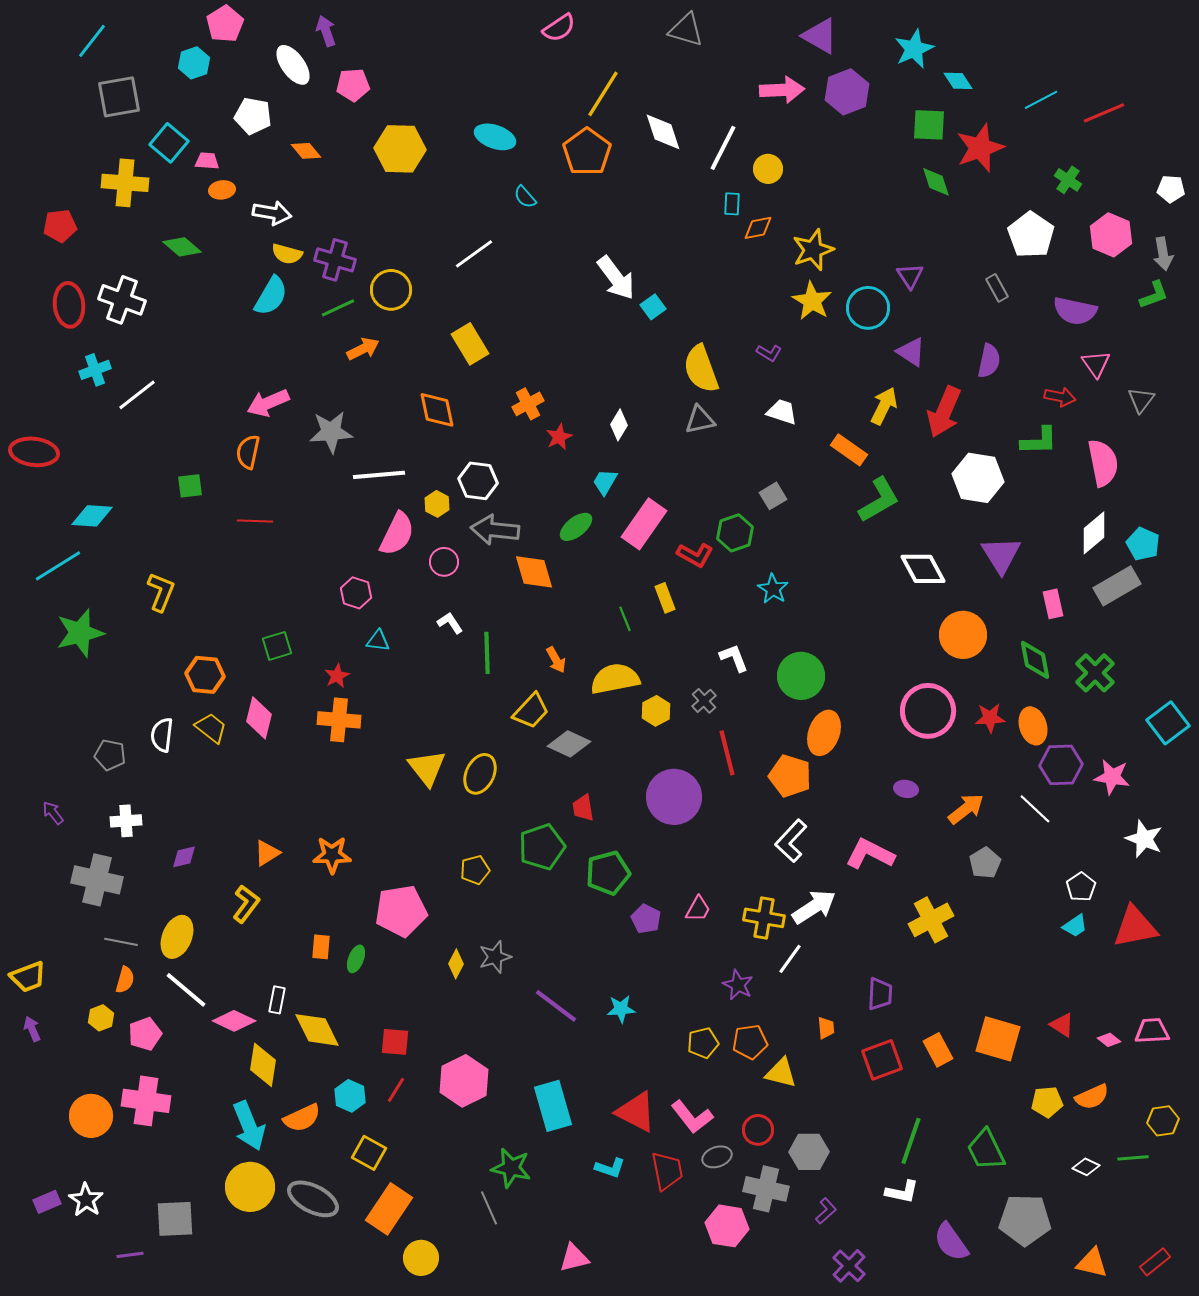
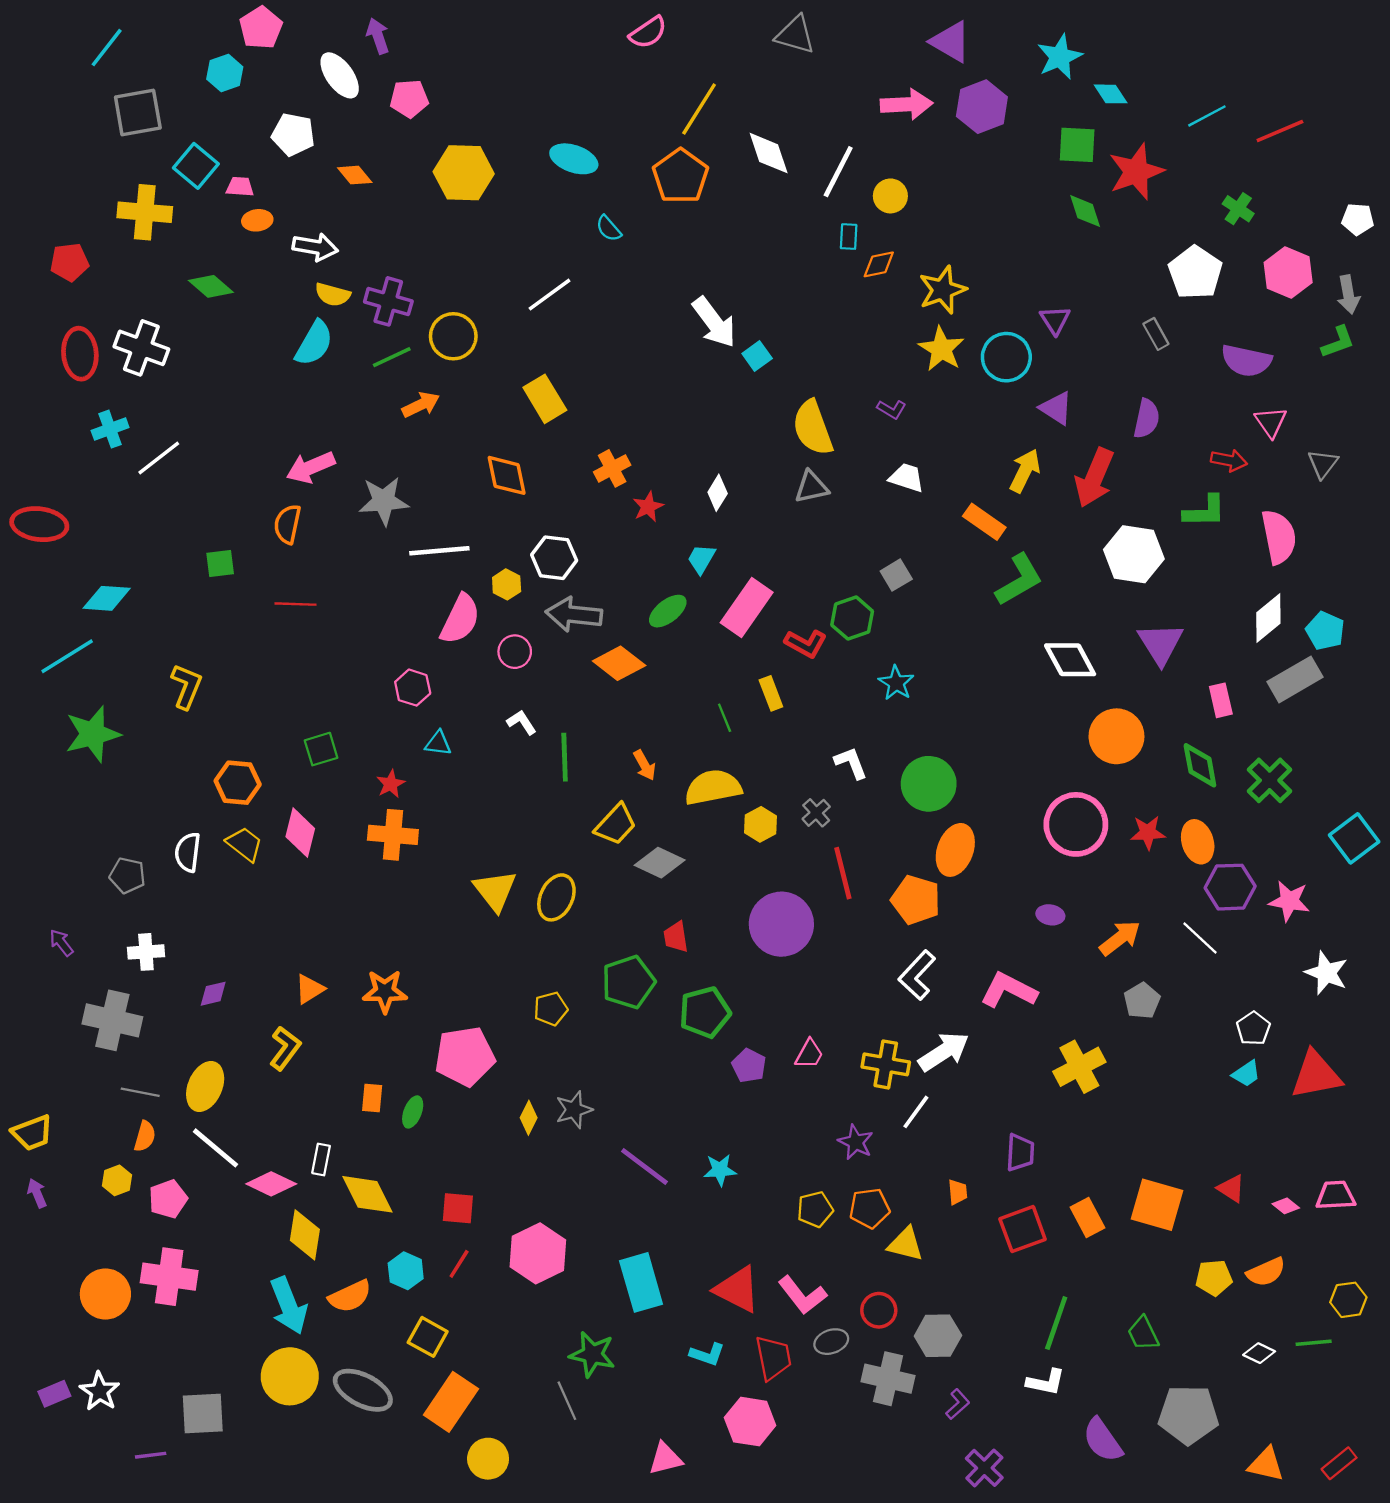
orange diamond: (534, 572) -> (619, 663), turned -36
green trapezoid: (986, 1150) -> (1143, 1333), size x0.7
pink hexagon: (727, 1226) -> (750, 1422), moved

